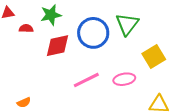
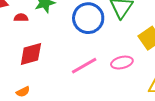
red diamond: (58, 46) -> (31, 54), moved

